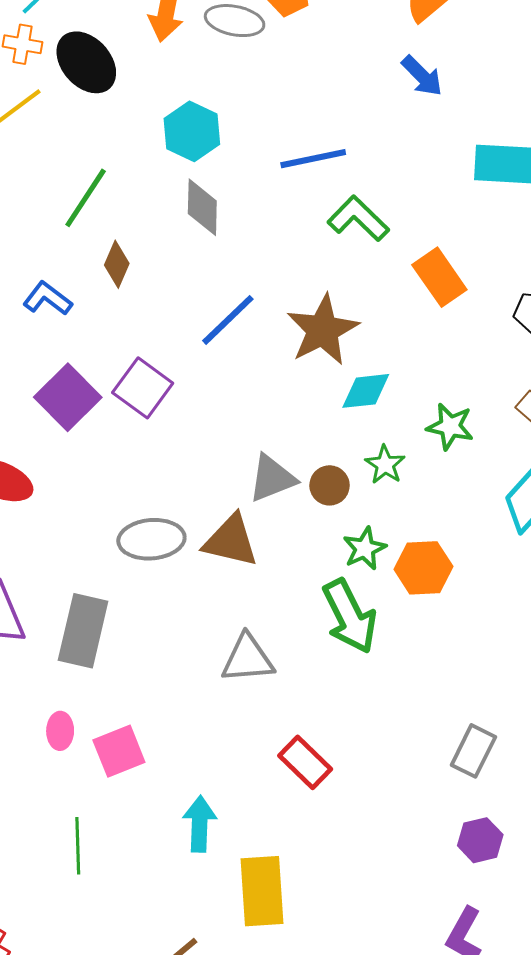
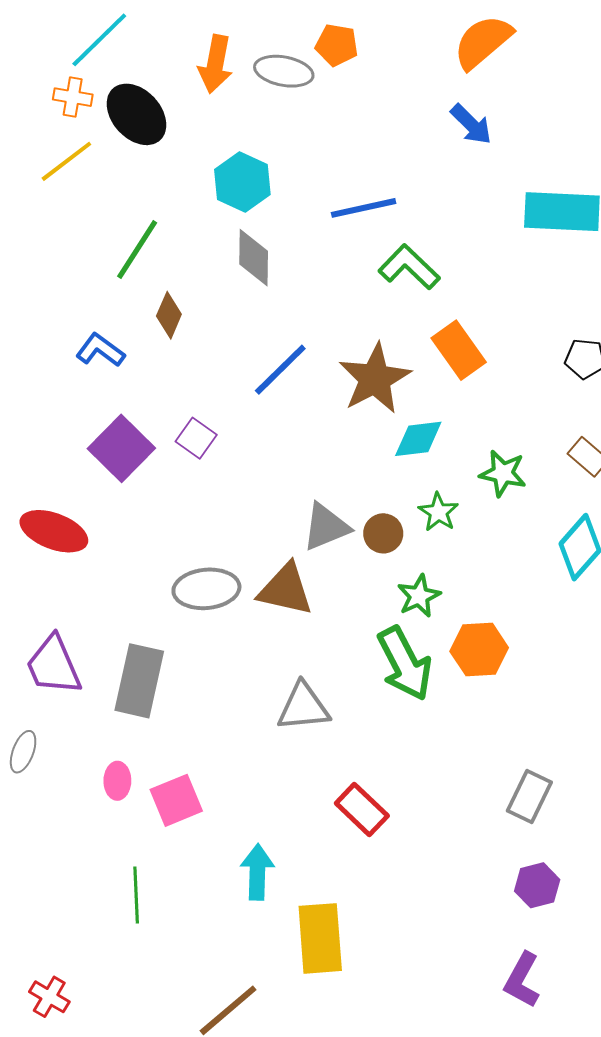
orange rectangle: (439, 277) -> (459, 350), moved
purple square: (143, 388) -> (196, 438), size x0.7
orange hexagon: (423, 568) -> (479, 650), moved

